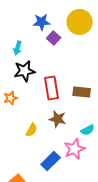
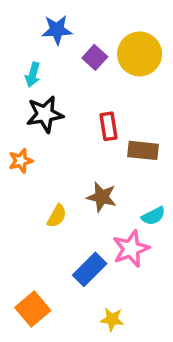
blue star: (42, 22) -> (57, 30), moved
yellow circle: (80, 22) -> (140, 54), moved
red rectangle: (52, 88) -> (109, 126), moved, size x0.7

